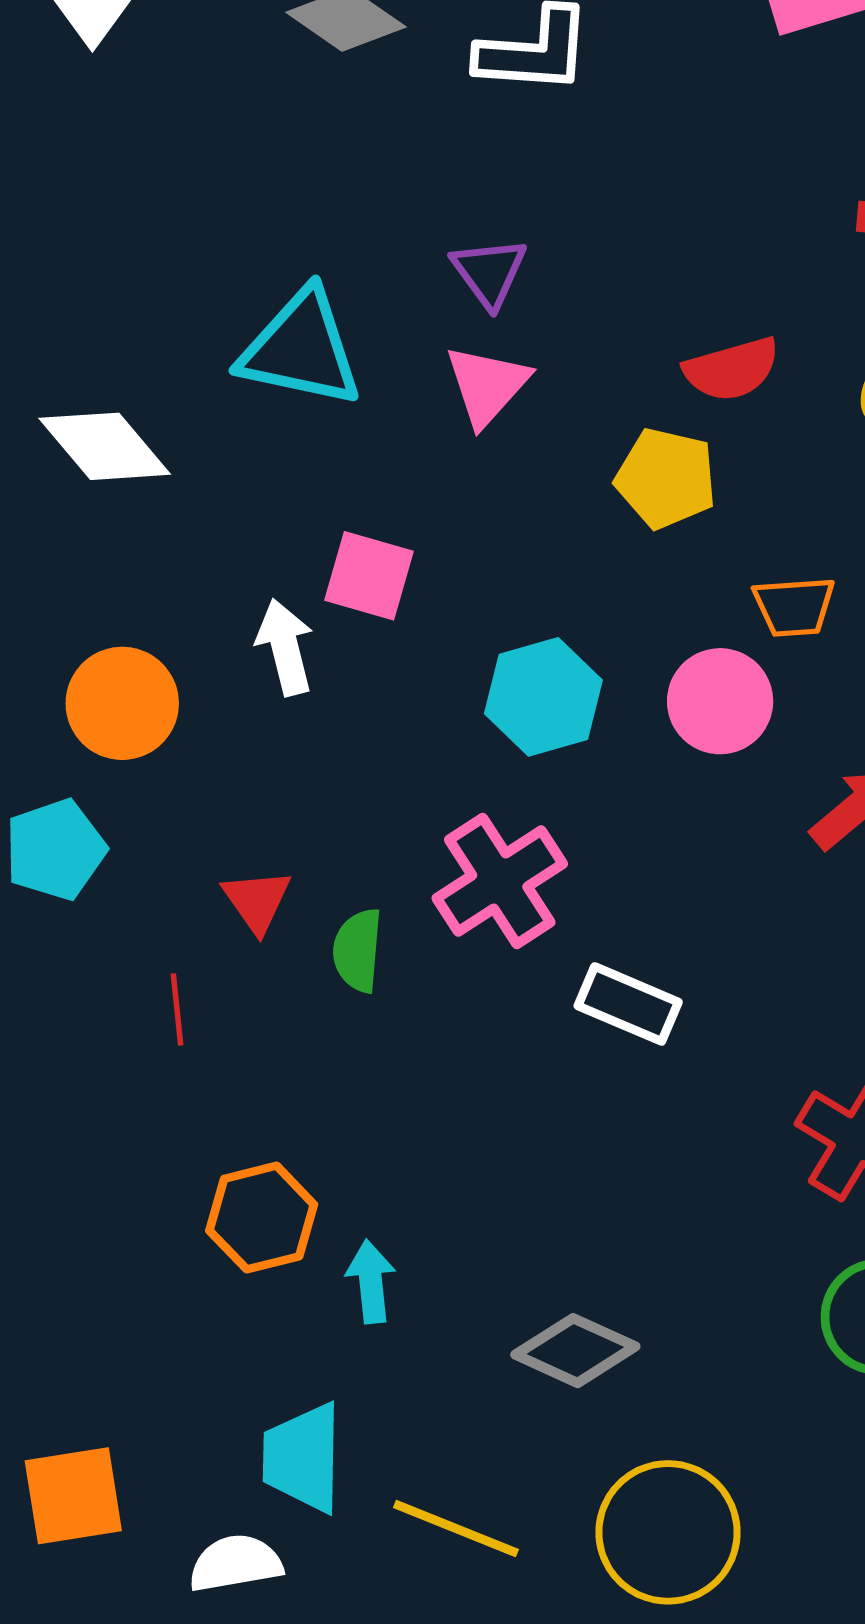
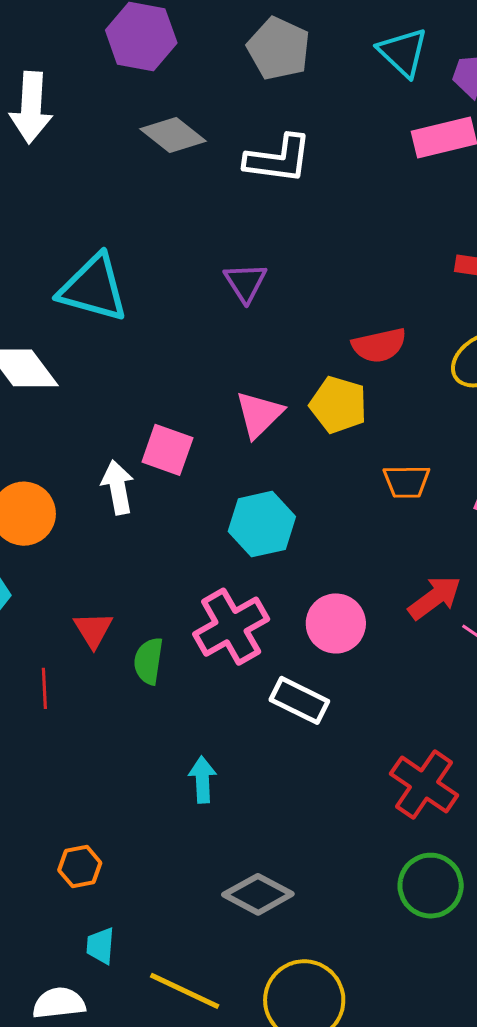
cyan triangle: (301, 349) -> (93, 288), moved
pink triangle: (487, 385) -> (259, 414), moved
pink circle: (720, 701) -> (336, 623), moved
orange hexagon: (262, 1218) -> (80, 866), moved, size x0.7
cyan arrow: (371, 1281) -> (203, 780), moved
cyan trapezoid: (303, 1458) -> (100, 946), size x0.6

